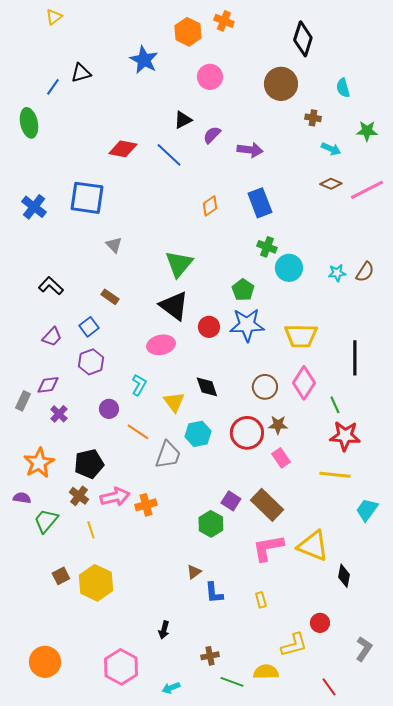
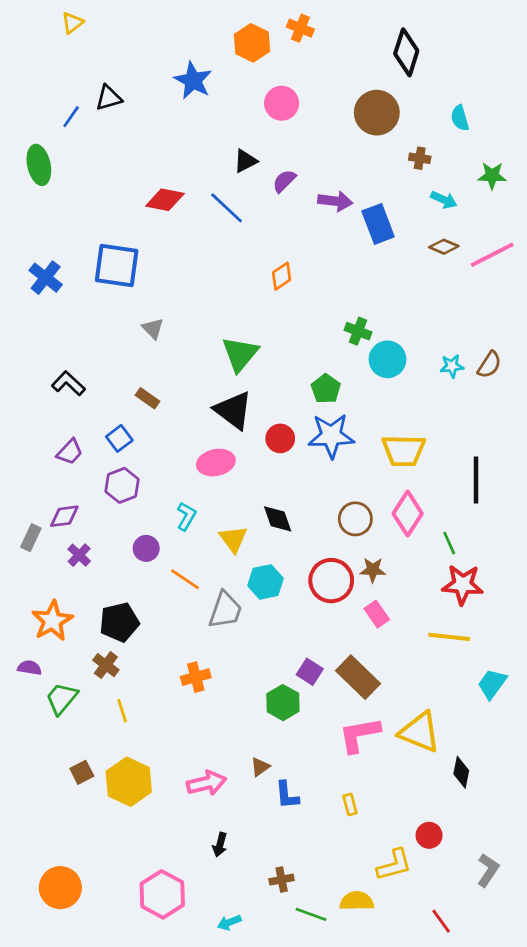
blue rectangle: (260, 203) -> (378, 224), moved
pink arrow: (115, 497) -> (206, 783), moved

